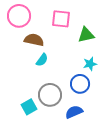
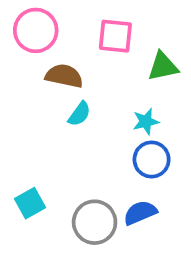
cyan star: (90, 64) -> (146, 122), moved
gray circle: (50, 95) -> (95, 222), moved
cyan square: (29, 107) -> (30, 203), moved

